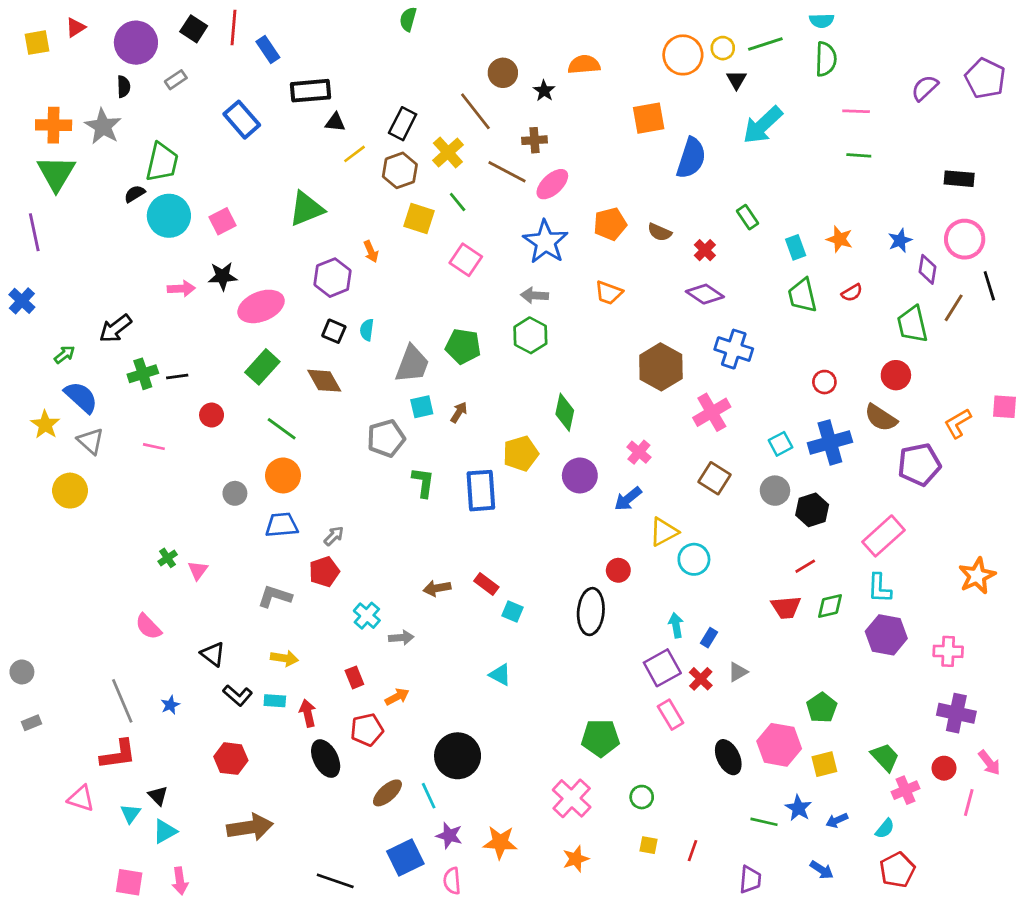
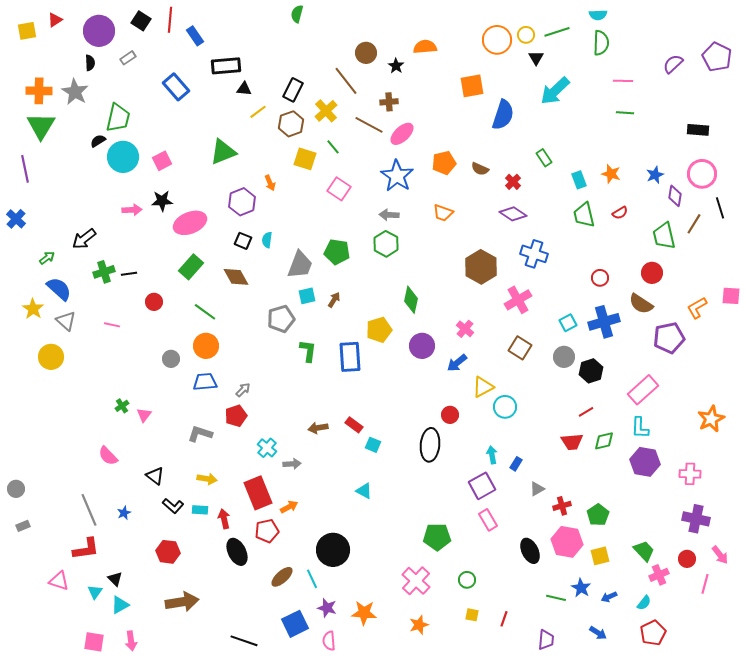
red rectangle: (354, 677) -> (258, 493), size x2.0
red cross: (701, 679) -> (562, 506), moved, turned 30

